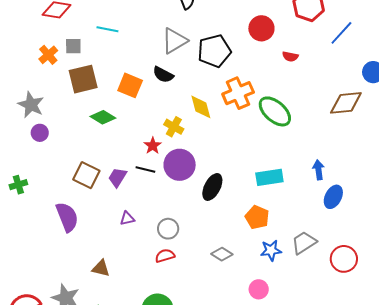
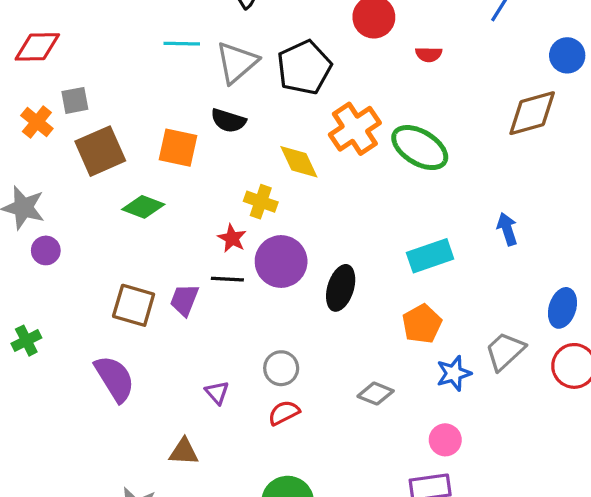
cyan line: (107, 29) -> (182, 44), moved
blue ellipse: (333, 197) -> (562, 308), moved
orange pentagon: (257, 217) -> (422, 324), turned 30
purple triangle: (127, 218) -> (217, 393), moved, turned -49

